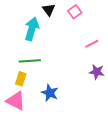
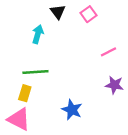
cyan arrow: (32, 29) -> (38, 34), size x0.7
blue star: (50, 93) -> (72, 110), moved

